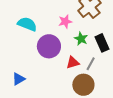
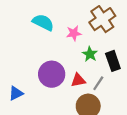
cyan semicircle: (27, 24) -> (43, 22), moved
purple circle: (49, 46) -> (52, 74), moved

